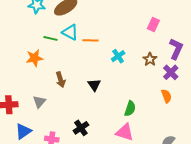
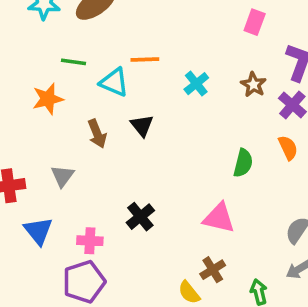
cyan triangle: (70, 32) -> (114, 82), moved
black triangle: (94, 85) -> (142, 126), moved
green semicircle: (130, 109) -> (243, 163), moved
blue triangle: (23, 131) -> (38, 231), turned -30

